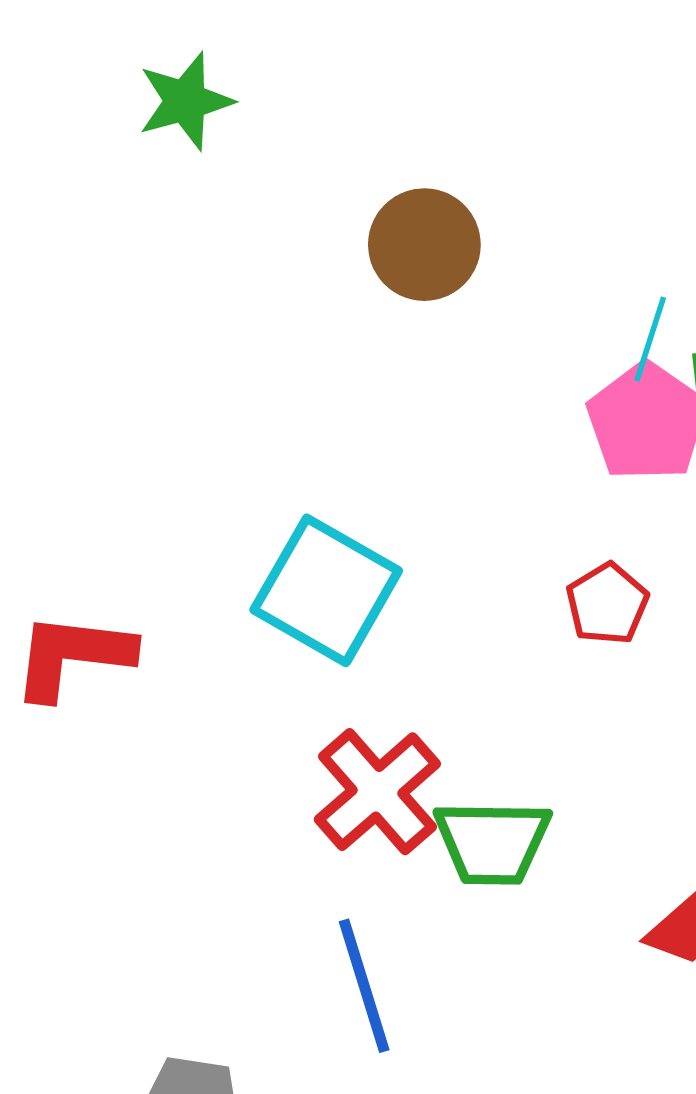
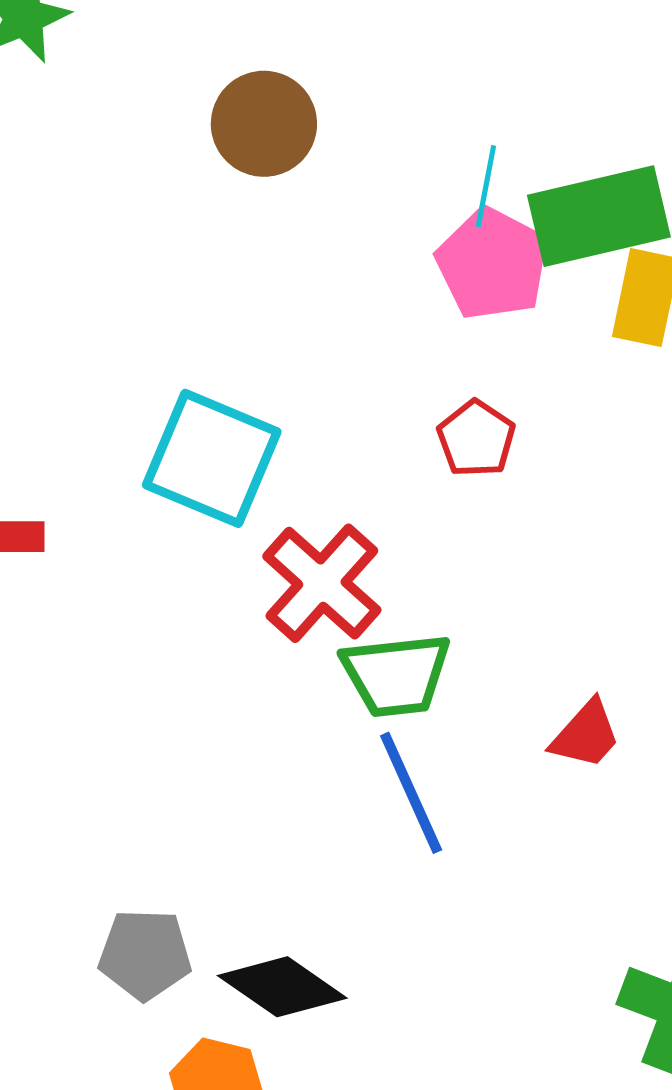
red cross: (377, 792) -> (322, 583), moved
blue line: (364, 986) -> (411, 793), moved

